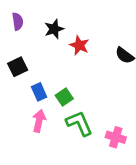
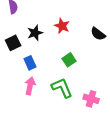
black star: (54, 29) -> (35, 33), moved
green square: (64, 97) -> (69, 60), moved

